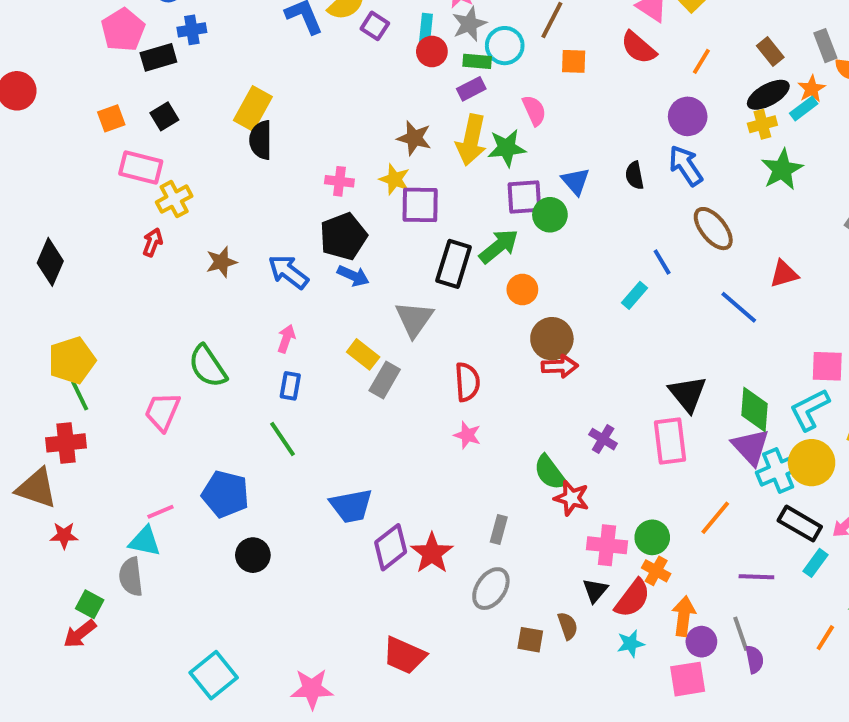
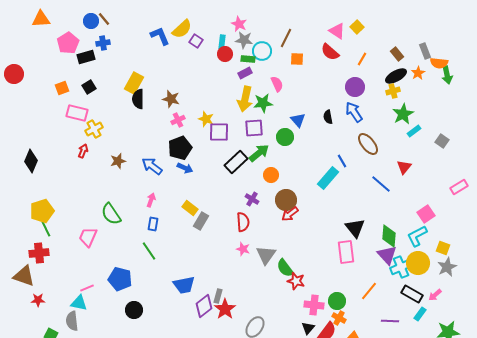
gray star: (469, 24) -> (244, 40), turned 30
cyan rectangle: (804, 109) -> (414, 131), moved
brown star: (414, 138) -> (171, 99), moved
pink cross: (339, 181) -> (178, 120), turned -32
purple square: (524, 197) -> (254, 128), moved
black rectangle: (454, 264) -> (236, 162), turned 30
red triangle: (784, 274) -> (404, 167), turned -35
cyan rectangle: (635, 295) -> (328, 178), size x1.6
gray triangle: (414, 319) -> (266, 255), moved
red arrow: (560, 366) -> (290, 214), turned 144
pink square: (827, 366) -> (426, 214), turned -36
purple cross: (603, 439) -> (252, 199), moved
gray rectangle: (499, 530) -> (218, 296), moved

